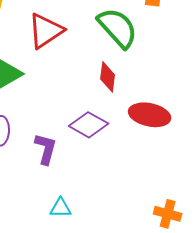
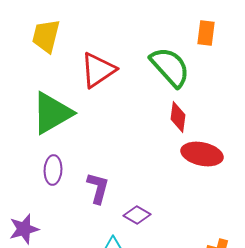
red diamond: (108, 77) -> (178, 117), moved
purple diamond: (89, 125) -> (137, 215), moved, size x0.7

